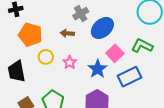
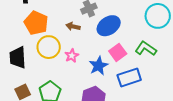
yellow circle: (46, 57) -> (49, 47), size x1.5

